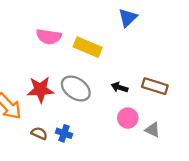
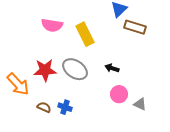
yellow rectangle: (88, 47) -> (85, 34), turned 40
brown rectangle: (155, 86) -> (135, 27), moved

